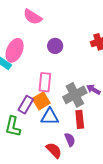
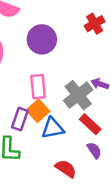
purple circle: (55, 46) -> (42, 39), size x1.5
red rectangle: (80, 119) -> (90, 124), turned -30
purple semicircle: (70, 140) -> (94, 150), moved

